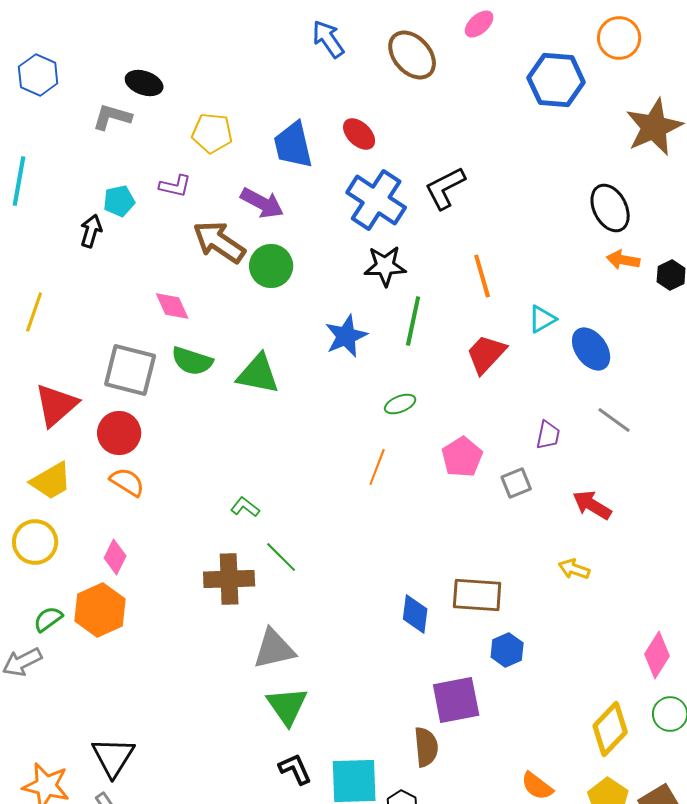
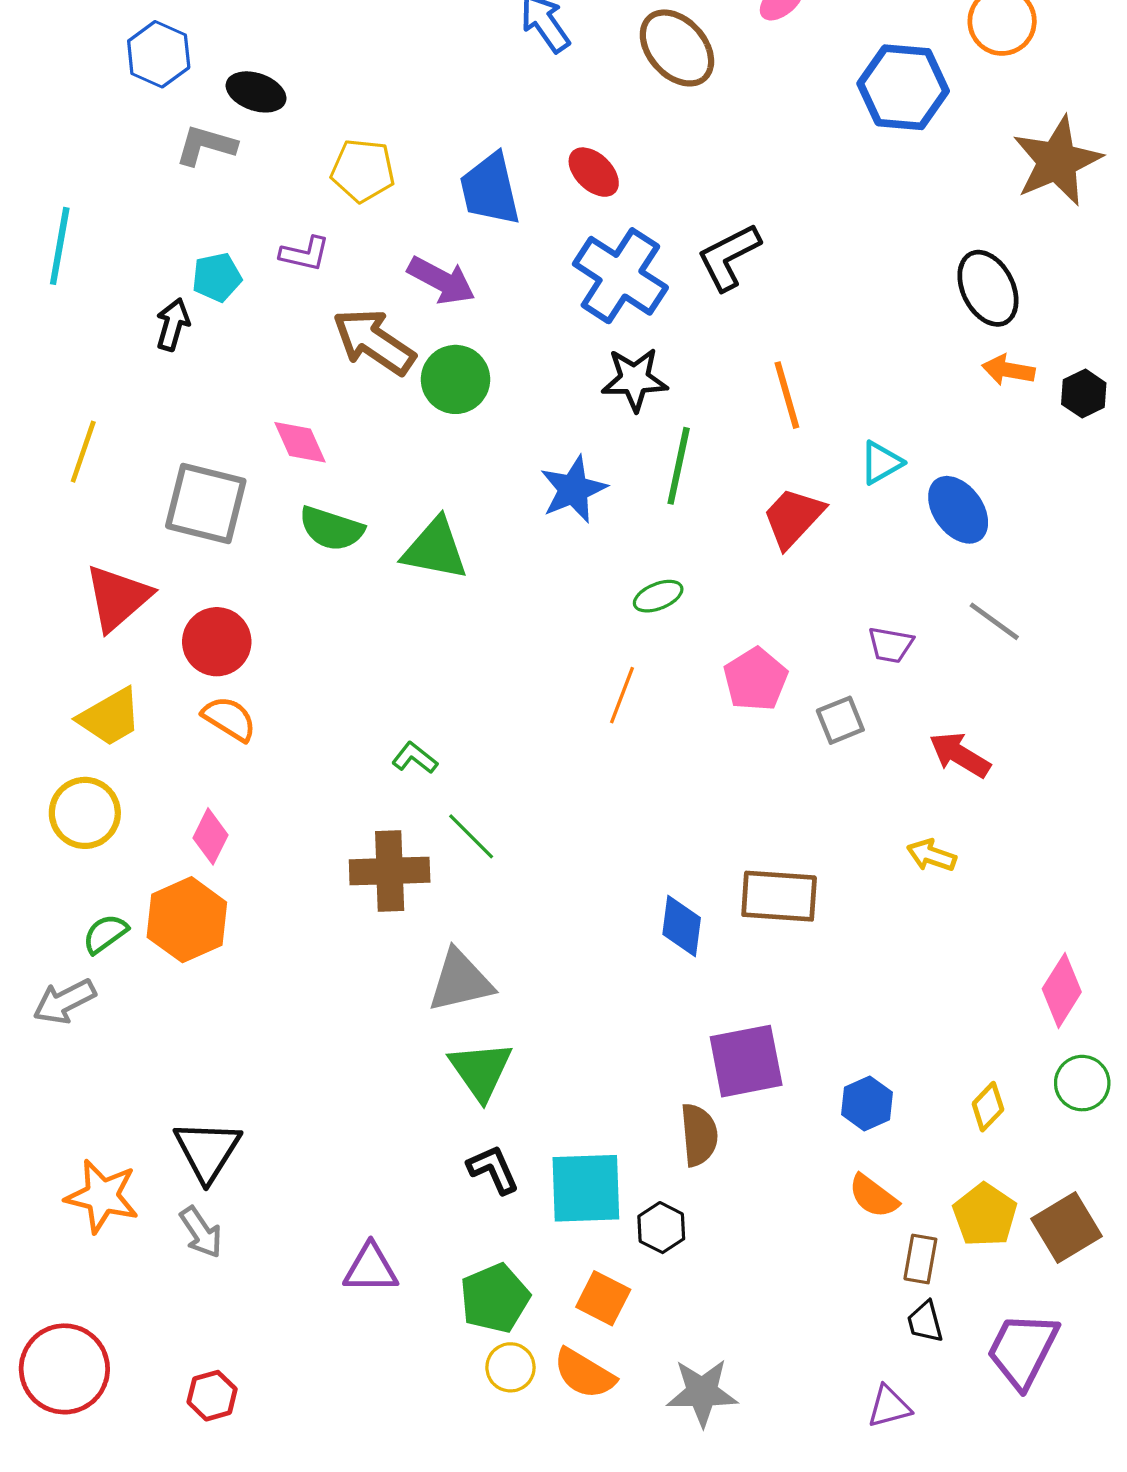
blue hexagon: (38, 75) -> (159, 54), moved
gray square: (130, 370) -> (206, 503), moved
purple trapezoid: (548, 435) -> (891, 645), turned 88
blue hexagon: (507, 650) -> (867, 1103), moved
yellow diamond: (610, 729) -> (988, 1107), size x0.6

